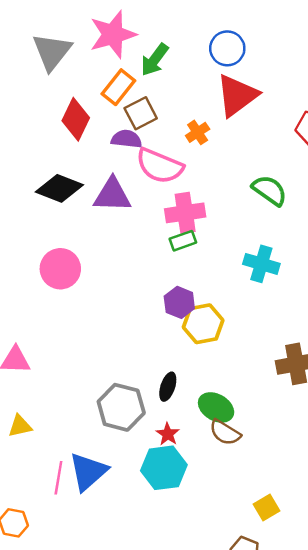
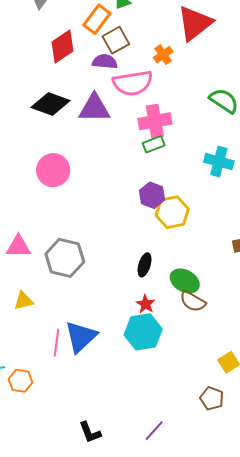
red diamond: (76, 119) -> (62, 46), turned 32
pink semicircle: (160, 166) -> (133, 83), turned -30
gray hexagon: (121, 407) -> (65, 258), moved

